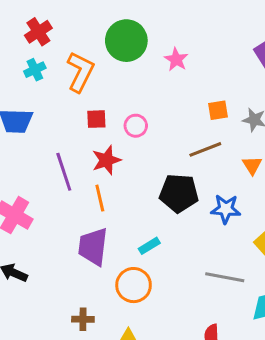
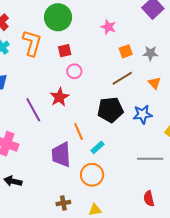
pink star: (176, 59) -> (108, 27), moved
red square: (96, 119) -> (65, 51), moved
orange line: (100, 198) -> (79, 131), moved

